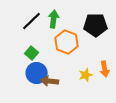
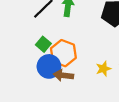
orange hexagon: (67, 42) -> (63, 53), moved

